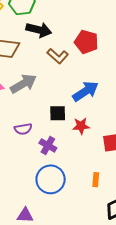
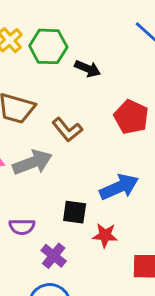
black arrow: (39, 30) -> (88, 69), moved, size x0.7
brown L-shape: (58, 56) -> (67, 130), moved

